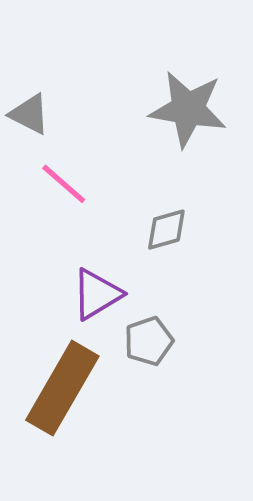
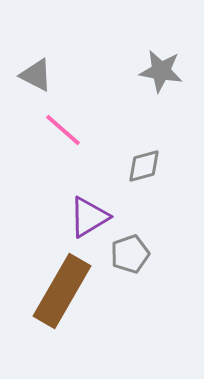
gray star: (188, 109) -> (161, 71), size x0.7

